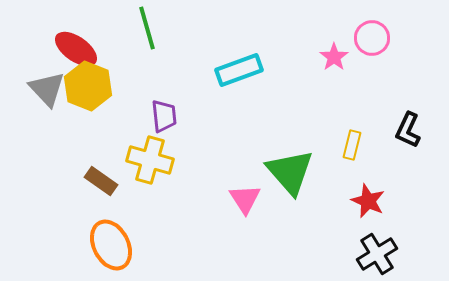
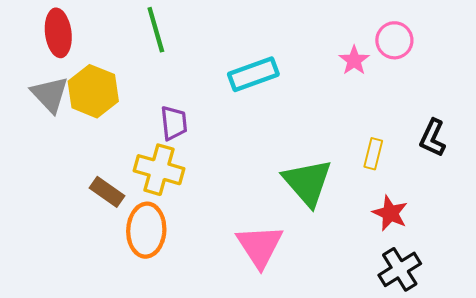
red ellipse: (76, 49) -> (58, 33), moved, turned 48
pink triangle: (245, 199) -> (260, 246), moved, size x1.4
orange ellipse: (111, 245) -> (146, 230), moved, turned 30

